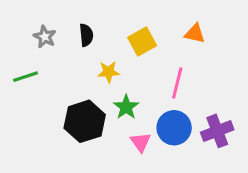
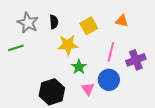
gray star: (45, 37) -> (28, 23), size x1.5
yellow star: (109, 72) -> (68, 45), size x1.5
black hexagon: (85, 121) -> (52, 92), moved
purple cross: (217, 131) -> (136, 60), moved

